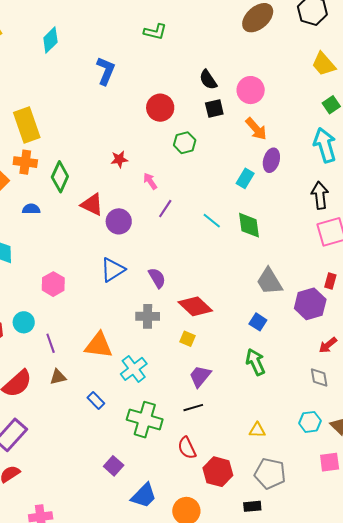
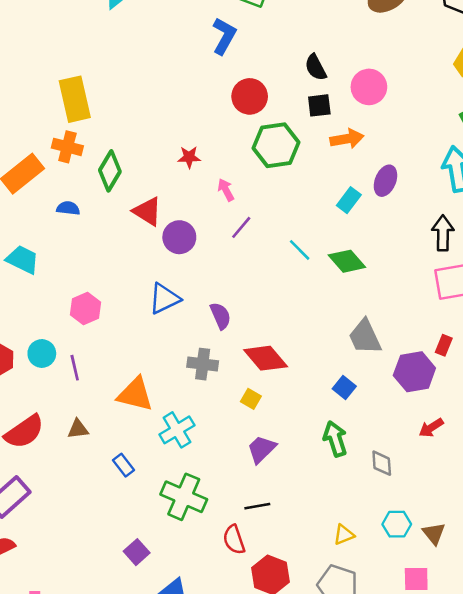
blue L-shape: (106, 71) -> (224, 36), moved
orange arrow: (256, 129) -> (347, 139), moved, turned -65
green hexagon: (185, 143) -> (276, 145), size x1.6
green diamond: (249, 225) -> (347, 261), turned -40
purple line: (51, 343) -> (75, 368), moved
gray diamond: (319, 377) -> (382, 463), moved
black line: (193, 408) -> (257, 506), moved
yellow triangle: (257, 430) -> (344, 535), moved, turned -30

